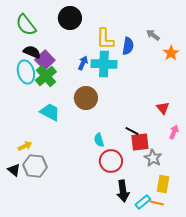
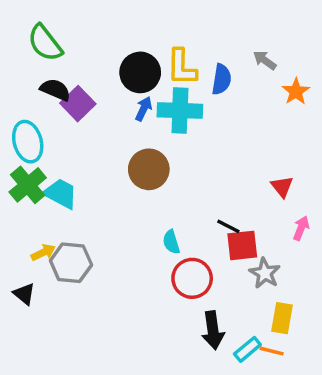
black circle: (70, 18) -> (140, 72), moved
cyan ellipse: (26, 72) -> (28, 142), moved
green cross: (46, 76) -> (28, 185), moved
cyan trapezoid: (50, 112) -> (61, 194), moved
gray hexagon: (35, 166) -> (71, 263), moved

